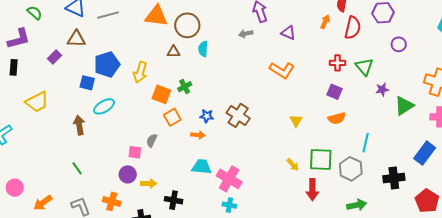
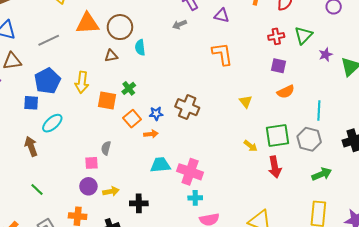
gray line: (108, 15) -> (49, 40), moved
green triangle: (364, 67) -> (303, 35), turned 36
orange L-shape: (282, 70) -> (222, 54), turned -120
orange square: (172, 117) -> (132, 119), moved

